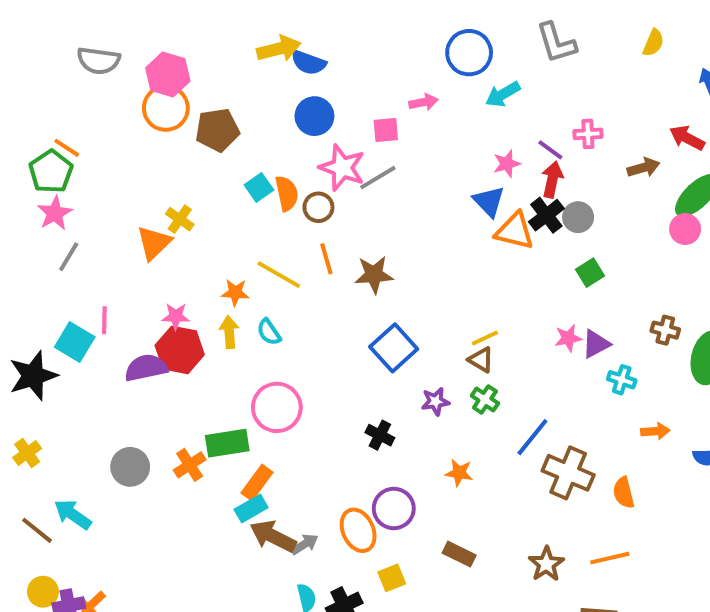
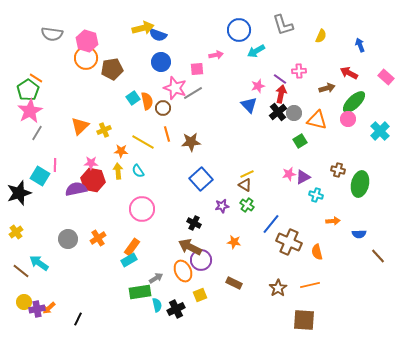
yellow semicircle: (653, 43) -> (321, 36), moved
pink star: (55, 213) -> (30, 111), size x1.4
yellow cross: (180, 219) -> (104, 130), moved, turned 32
orange triangle: (515, 231) -> (317, 120), moved
green rectangle: (227, 443) -> (140, 292), moved
brown arrow: (273, 536) -> (190, 247), moved

